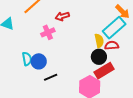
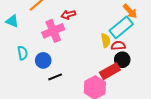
pink cross: (48, 32) -> (53, 31), size x1.5
black circle: (99, 57) -> (122, 60), moved
cyan semicircle: (27, 59) -> (23, 53), moved

